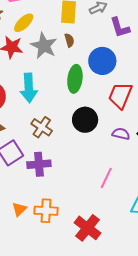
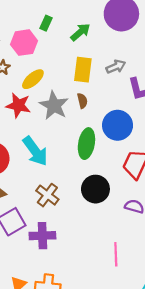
cyan arrow: (29, 88) -> (35, 151), turned -36
pink line: (106, 178) -> (116, 254), turned -30

